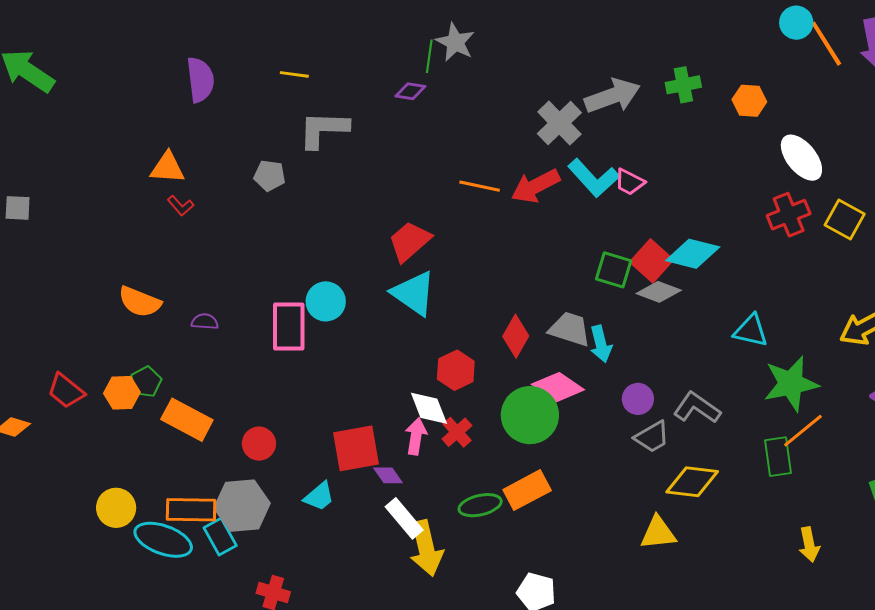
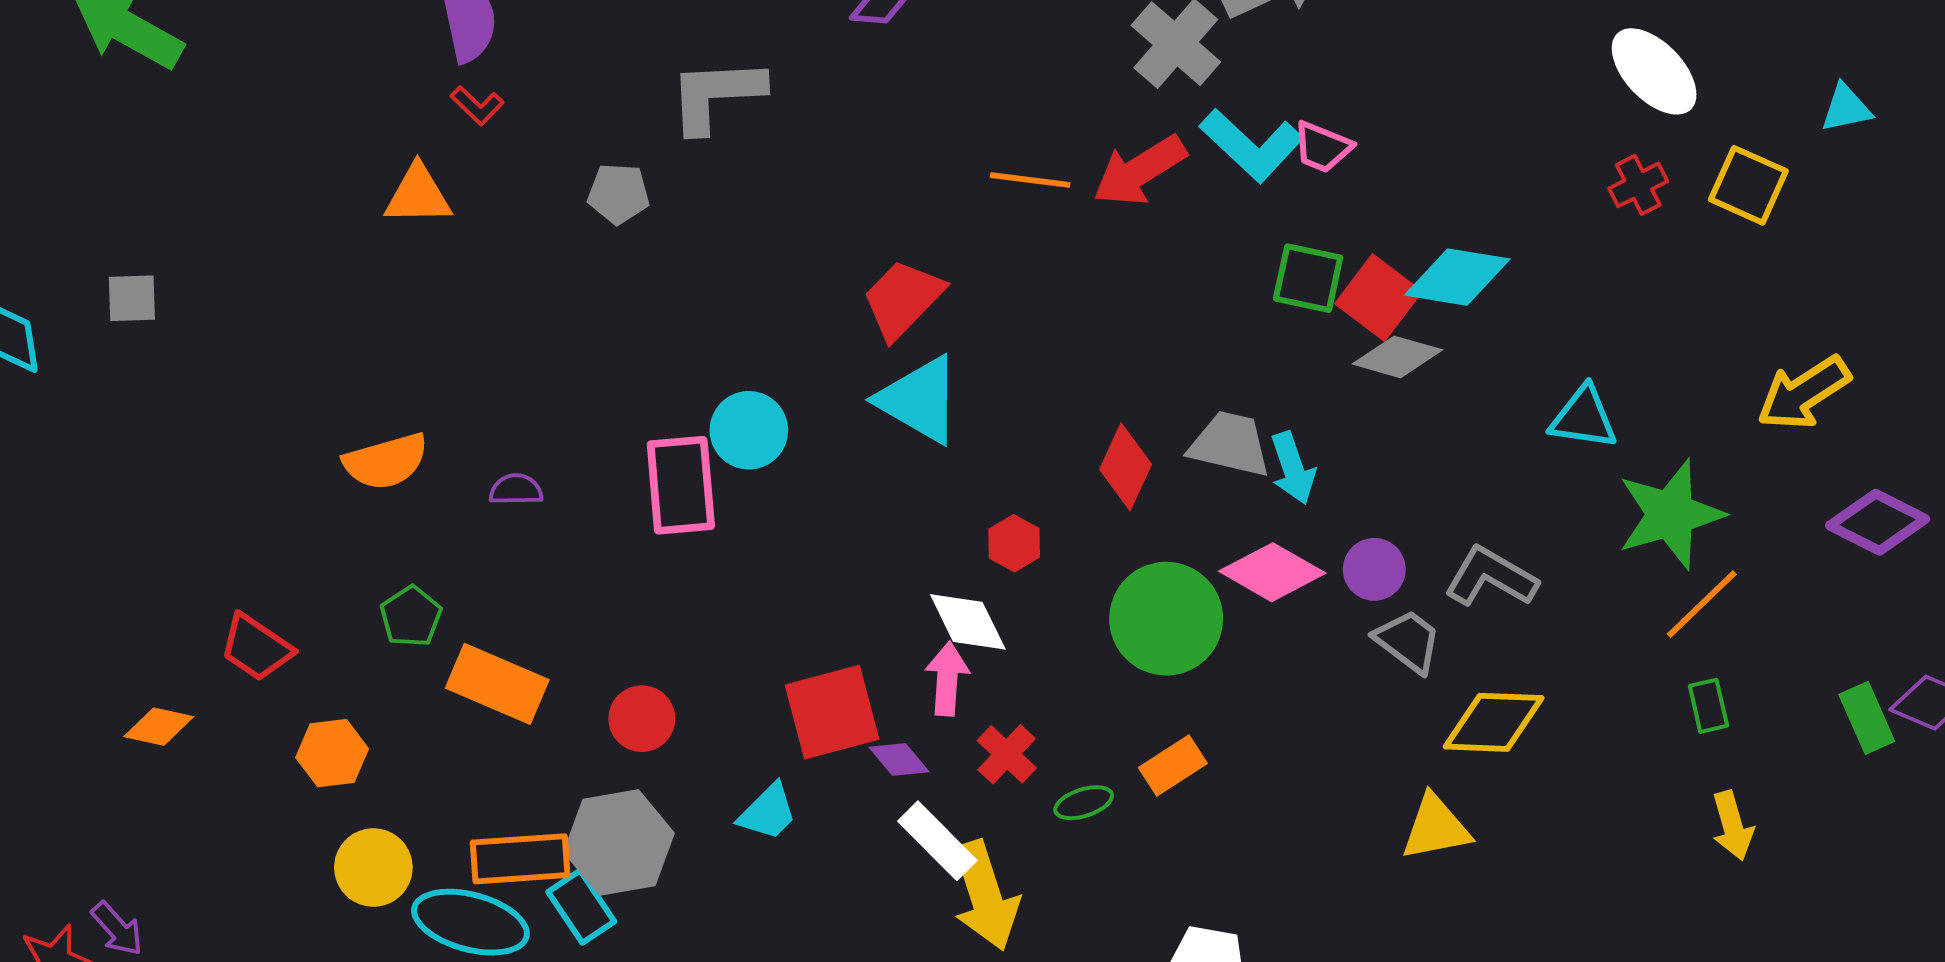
red L-shape: (181, 206) -> (477, 105), moved
red cross: (789, 215) -> (1638, 185), size x0.7
green square: (614, 270) -> (1308, 278), moved
orange semicircle: (140, 302) -> (386, 461), turned -33
red hexagon: (456, 370) -> (1014, 543), size x0.7
pink diamond: (558, 387) -> (1272, 572), moved
orange hexagon: (122, 393) -> (332, 753), moved
red cross: (457, 432) -> (1007, 754), moved
gray trapezoid: (652, 437) -> (1408, 641), turned -108
green rectangle: (778, 457) -> (1708, 706), moved, size x0.7
orange rectangle: (527, 490) -> (1173, 766), size x0.7
green ellipse: (480, 505) -> (1084, 803), size x0.7

